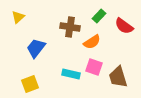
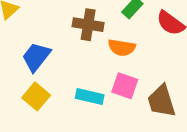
orange semicircle: (92, 42) -> (122, 48), turned 42
yellow square: (30, 84) -> (36, 96), moved, turned -30

